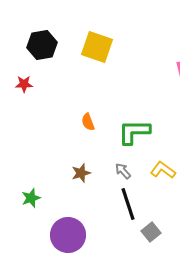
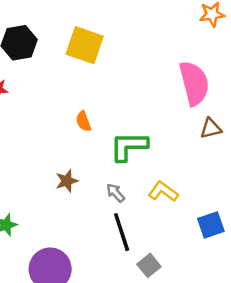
orange semicircle: (88, 122) -> (83, 121), moved
brown star: (81, 173) -> (67, 181), moved

